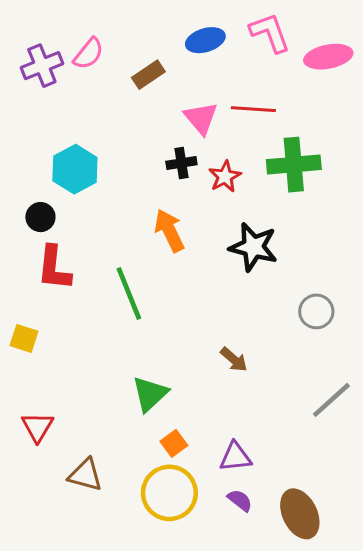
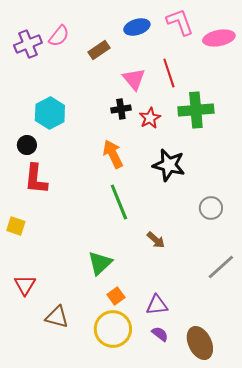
red line: (253, 109) -> (169, 73), turned 68
green line: (129, 293) -> (119, 202), moved

